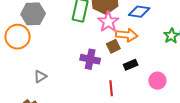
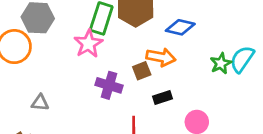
pink star: (108, 22) -> (88, 44), moved
gray triangle: (40, 76) -> (40, 103), turned 32

